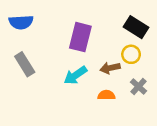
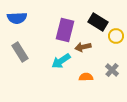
black rectangle: (136, 27) -> (98, 22), moved
yellow circle: (131, 54) -> (116, 36), moved
brown arrow: (110, 68) -> (83, 47), moved

